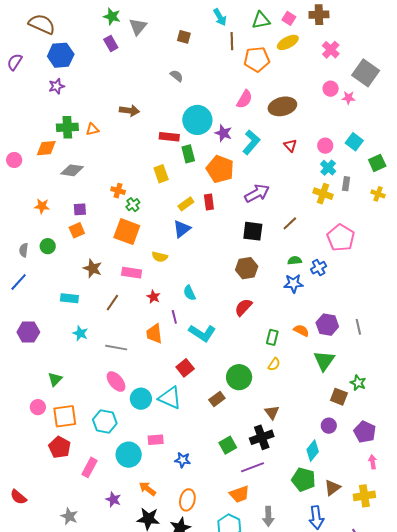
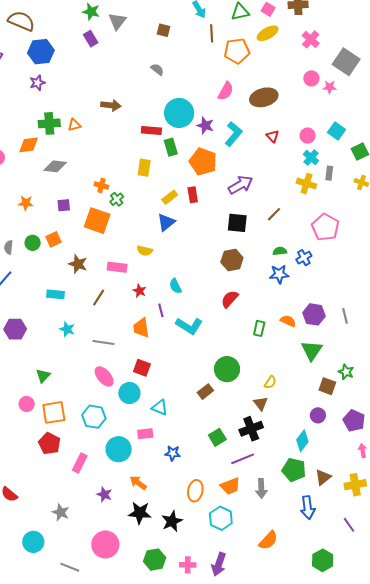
yellow rectangle: (161, 174) -> (144, 168), turned 30
orange square: (77, 230) -> (53, 239), moved
orange square: (127, 232) -> (97, 221), moved
yellow semicircle: (274, 364) -> (270, 382), moved
red square: (185, 368) -> (142, 368), moved, turned -30
cyan triangle: (170, 398) -> (160, 407), moved, size x0.7
orange ellipse: (187, 500) -> (195, 491), moved
gray arrow: (268, 516) -> (261, 488), moved

